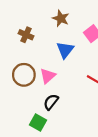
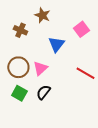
brown star: (61, 18) -> (42, 15), moved
green square: (38, 123) -> (19, 93), moved

